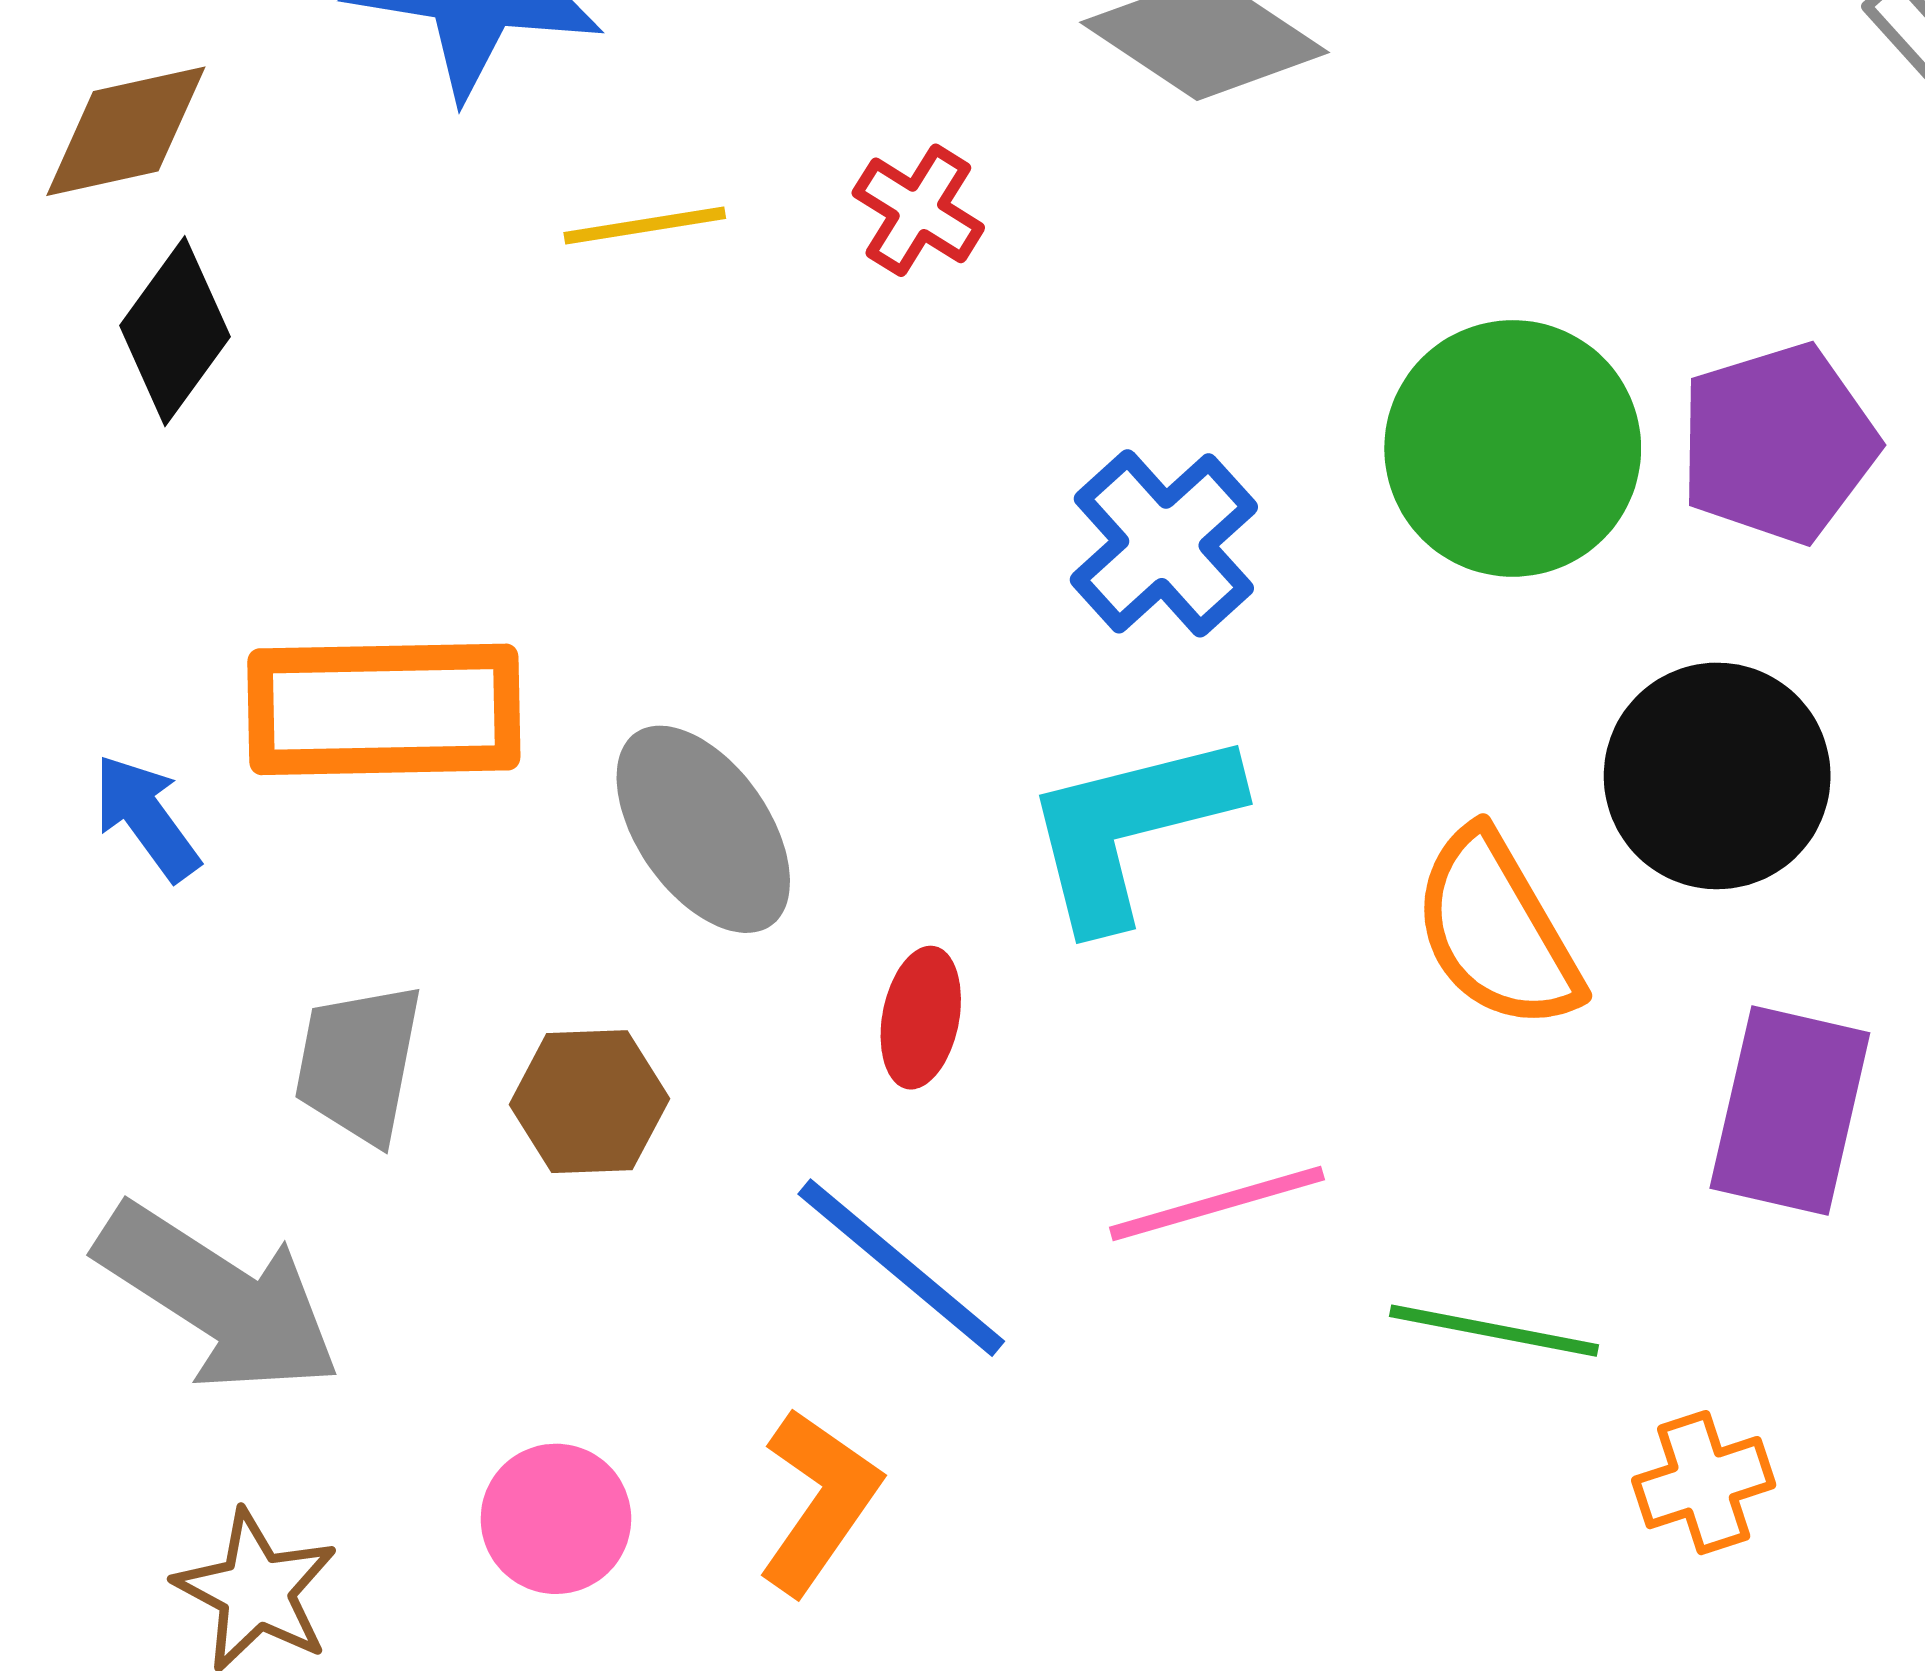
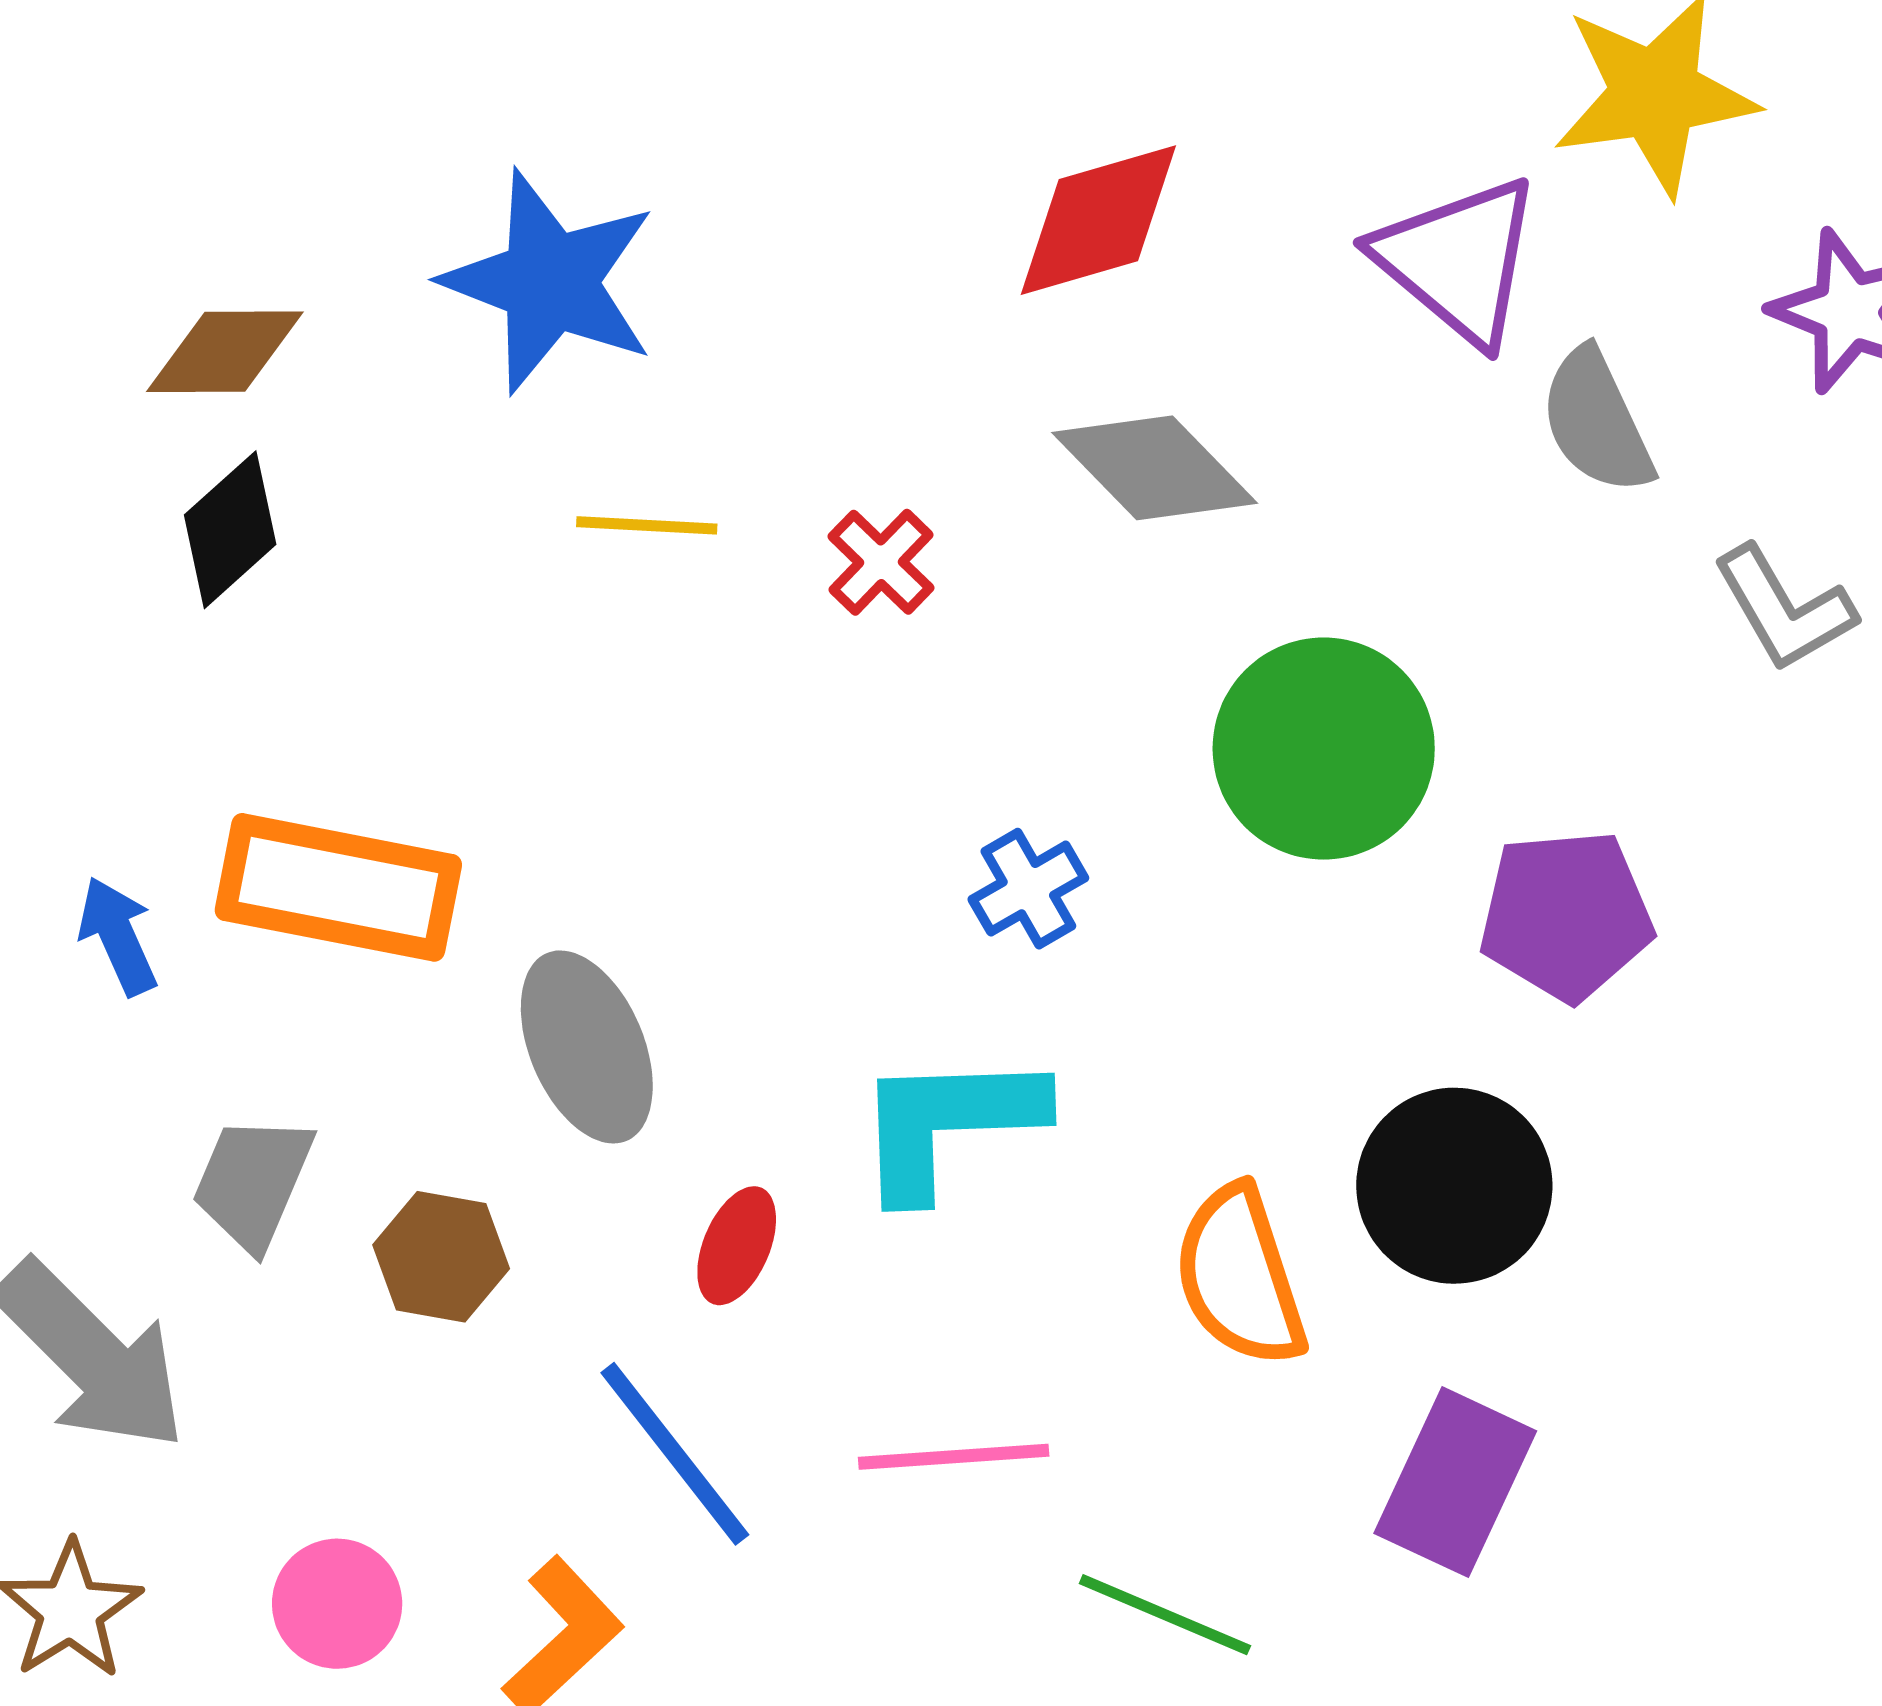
green circle: (1513, 448) -> (1324, 749), moved
blue cross: (1164, 543) -> (1028, 889), size x0.7

